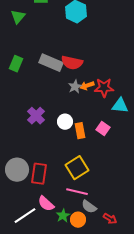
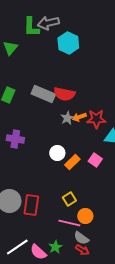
purple cross: (36, 116) -> (15, 139), moved, turned -36
orange rectangle: (80, 131) -> (72, 162), turned 56
yellow square: (77, 168) -> (69, 199), size x0.6
pink semicircle: (46, 204) -> (38, 252), moved
red arrow: (110, 219) -> (82, 250), moved
orange circle: (78, 220) -> (85, 216), moved

